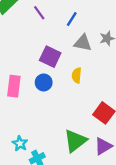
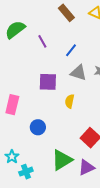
purple square: (50, 57) -> (48, 82), turned -30
blue circle: (44, 82) -> (38, 127), moved

